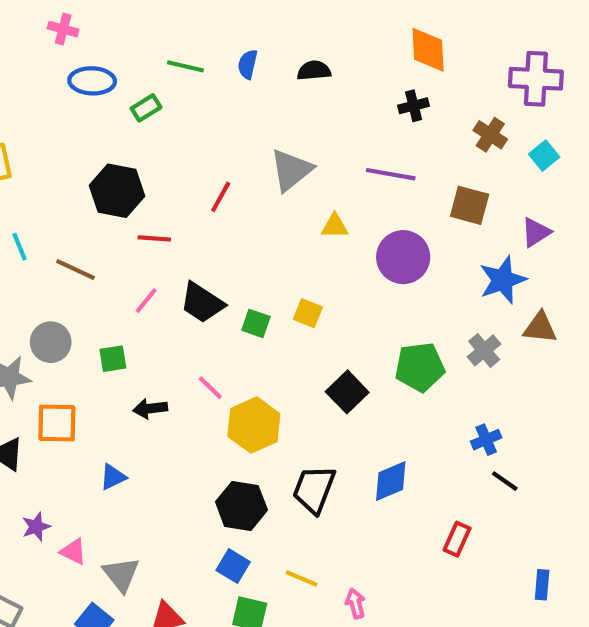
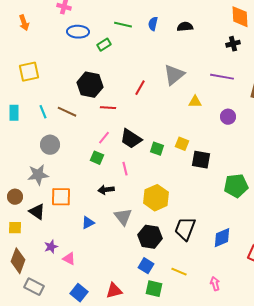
purple circle: (403, 257) -> (228, 117), size x0.6
brown line: (76, 270) -> (67, 112), moved
gray circle: (51, 342) -> (50, 145), moved
green square: (113, 359) -> (97, 158), moved, turned 32
green pentagon: (420, 367) -> (236, 186), moved
pink line: (210, 388) -> (125, 169), moved, turned 32
black square: (347, 392) -> (201, 160), moved, turned -36
blue diamond: (391, 481) -> (222, 238), moved
gray triangle: (121, 574) -> (123, 217), moved
pink arrow: (355, 603) -> (215, 284), moved

